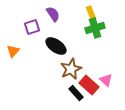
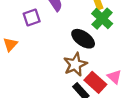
green cross: (95, 28) -> (102, 19), turned -30
black ellipse: (56, 46) -> (83, 39), moved

